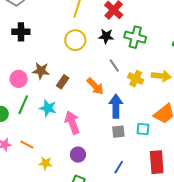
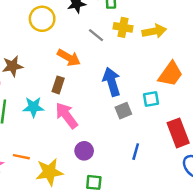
yellow cross: (136, 79) -> (123, 27), moved
brown rectangle: (63, 82) -> (58, 85), moved
orange arrow: (95, 86) -> (69, 58), moved
yellow star: (46, 163) -> (49, 172), size x1.6

